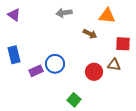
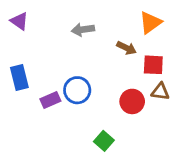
gray arrow: (64, 13) -> (83, 30), moved
orange triangle: (107, 16) -> (150, 23), turned -42
red square: (123, 44) -> (153, 65), moved

